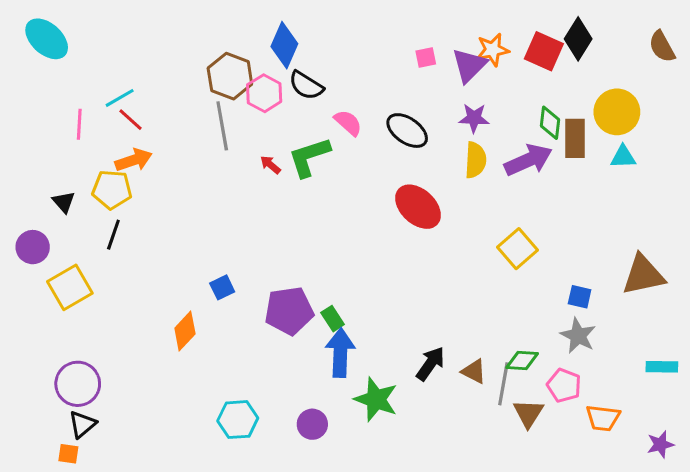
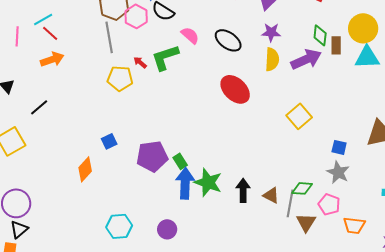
brown rectangle: (575, 138) -> (336, 45), size x0.7
cyan triangle: (623, 157) -> (367, 57), size x1.5
yellow pentagon: (112, 190) -> (120, 78), moved
black line: (113, 235) -> (39, 107), turned 30
black arrow: (430, 364) -> (243, 190), turned -35
green star: (376, 399) -> (208, 182), moved

